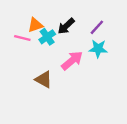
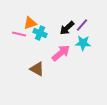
black arrow: (66, 26) -> (67, 28), moved
cyan cross: (47, 37) -> (40, 33), turned -32

